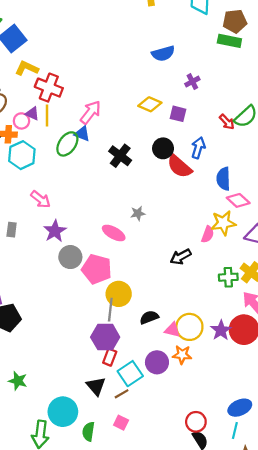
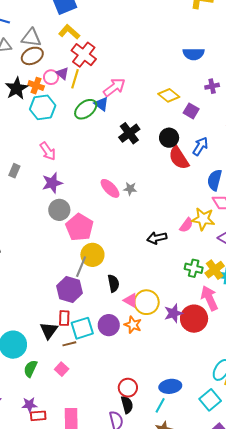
pink ellipse: (114, 233) -> (110, 188), moved
black semicircle: (149, 317) -> (113, 283), turned 84
red rectangle: (110, 357) -> (64, 318), moved, turned -35

